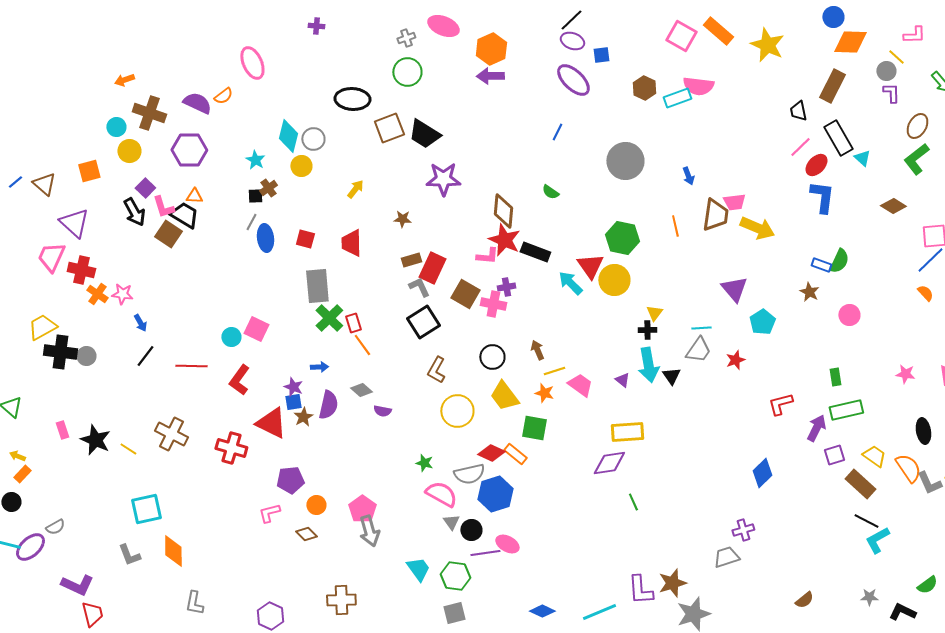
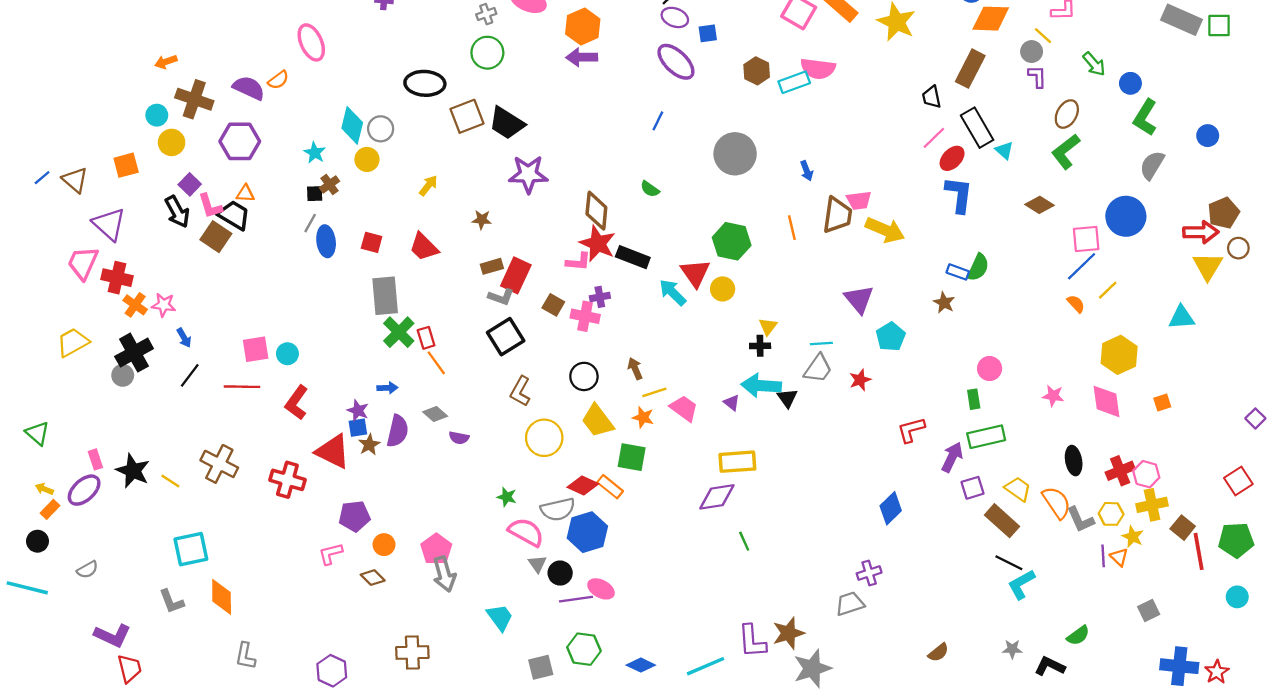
red trapezoid: (351, 243) -> (424, 247), turned -44
yellow circle: (614, 280) -> (723, 289), size x0.7
gray L-shape: (419, 287) -> (501, 297), turned 135
brown square: (465, 294) -> (553, 305), size x0.7
pink circle: (849, 315) -> (990, 369), moved
pink square: (256, 329) -> (256, 349), moved, turned -35
black cross: (60, 352) -> (134, 353), moved, turned -36
cyan arrow: (648, 365) -> (761, 386), turned 104
purple ellipse: (30, 547) -> (84, 490), moved
green hexagon: (455, 576) -> (584, 649), moved

